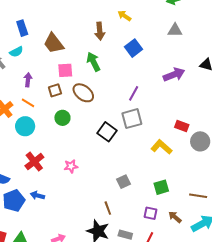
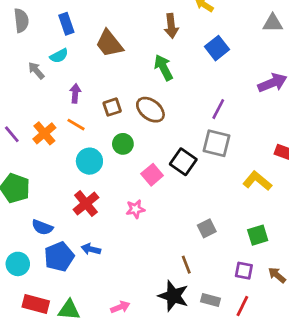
pink square: (65, 70) -> (152, 175), moved, turned -35
gray square: (132, 119) -> (217, 143), turned 30
cyan circle: (25, 126) -> (89, 161), moved

